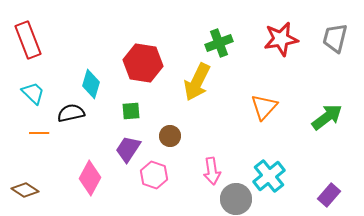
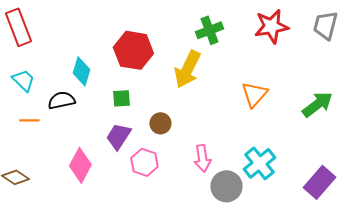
purple rectangle: (329, 195) -> (319, 182), size x1.4

